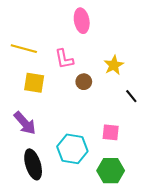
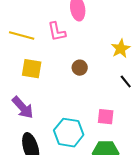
pink L-shape: (64, 59) -> (57, 32), moved
yellow star: (114, 65) -> (121, 49), moved

